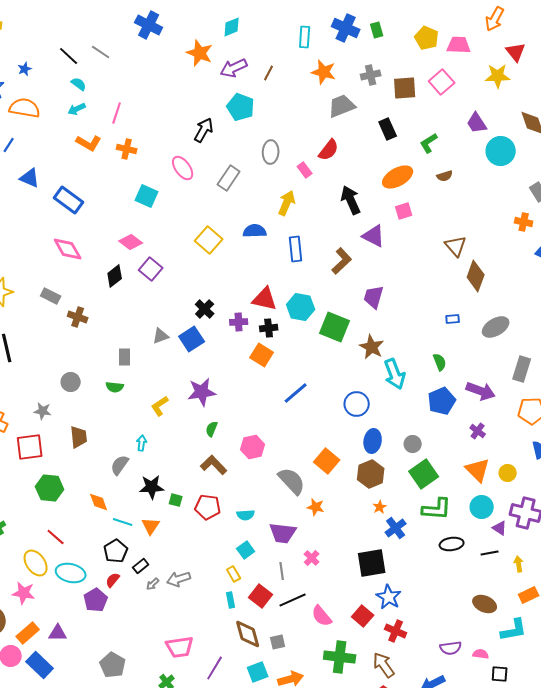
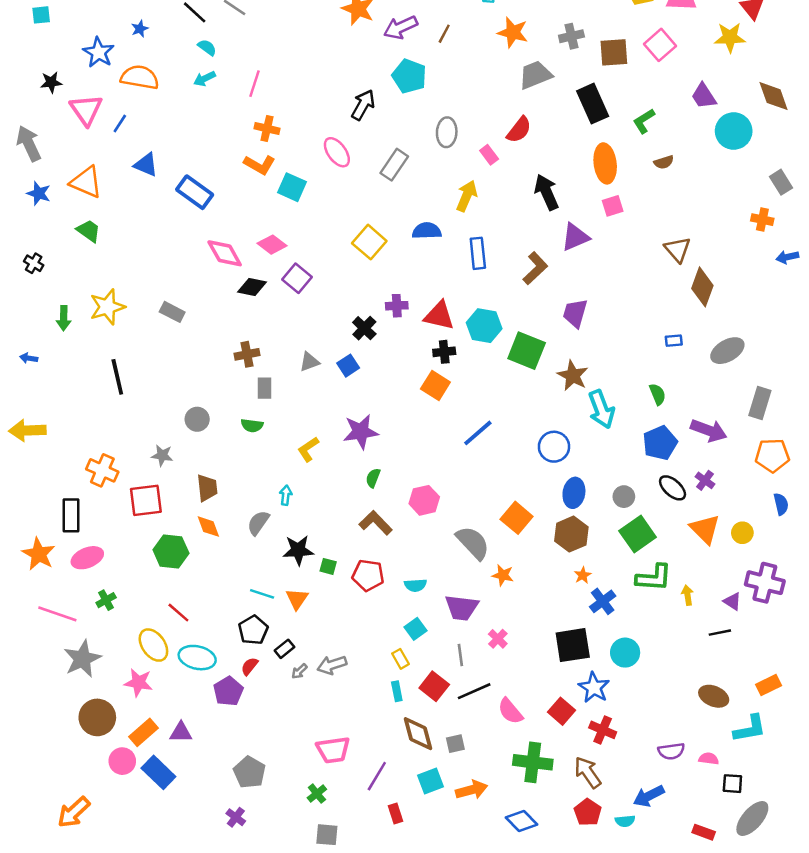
black rectangle: (388, 129) -> (593, 104), size x1.4
orange L-shape: (89, 143) -> (260, 165), moved
orange ellipse: (398, 177) -> (605, 163), turned -68
purple triangle: (374, 236) -> (575, 237), turned -50
pink diamond: (68, 249) -> (225, 253), moved
black diamond: (115, 276) -> (252, 287), turned 50
brown cross: (78, 317) -> (247, 354), moved, turned -30
purple cross: (239, 322) -> (397, 306), moved
blue square: (192, 339) -> (348, 366), size x0.7
orange diamond: (99, 502) -> (208, 527), moved
cyan circle: (482, 507) -> (625, 653), moved
black ellipse: (452, 544) -> (673, 488), moved, turned 50
yellow arrow: (519, 564) -> (687, 595), moved

